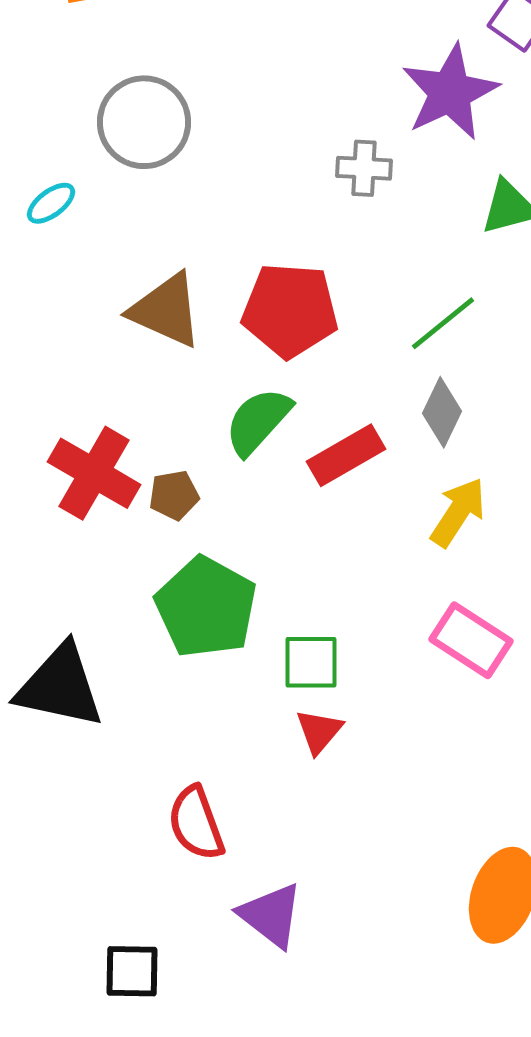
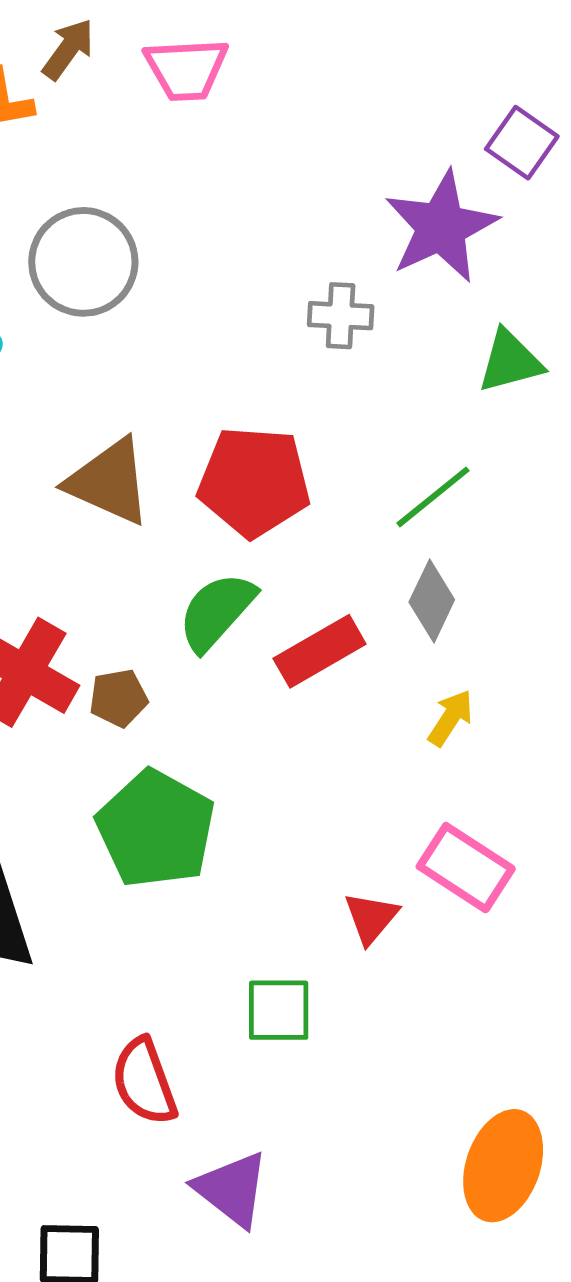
yellow arrow: (458, 512) -> (450, 718), size x0.7
green square: (311, 662) -> (279, 1010), moved
red triangle: (319, 731) -> (371, 918), moved

